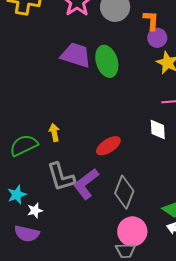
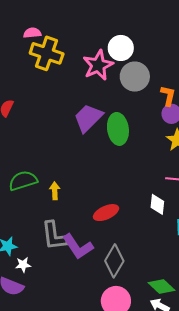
purple trapezoid: (76, 55) -> (88, 118), turned -72
green semicircle: (24, 145) -> (23, 181), moved
purple L-shape: (86, 184) -> (78, 247), turned -96

